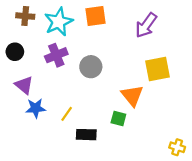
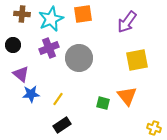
gray circle: (91, 67) -> (79, 58), size x1.4
orange triangle: (132, 95) -> (127, 96), moved
black rectangle: (86, 135) -> (62, 125), moved, turned -36

